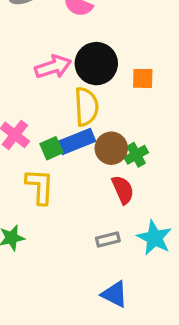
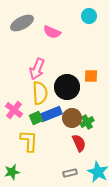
black circle: (96, 64) -> (67, 87), moved
pink arrow: (53, 67) -> (37, 69), turned 130
yellow semicircle: (86, 107) -> (40, 93), moved

